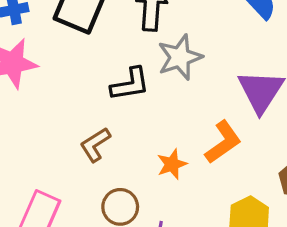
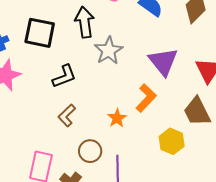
black L-shape: (130, 84) -> (64, 76), moved

